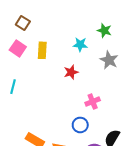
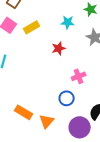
yellow rectangle: (42, 50) -> (32, 27), turned 56

